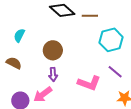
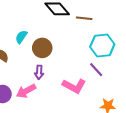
cyan semicircle: (19, 35) -> (21, 37), moved
purple line: (115, 72) -> (96, 70), moved

